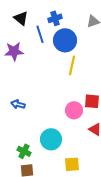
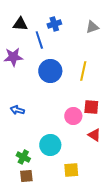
black triangle: (21, 18) -> (20, 24), turned -35
blue circle: (65, 40) -> (50, 71), moved
yellow line: (72, 65) -> (83, 71), moved

